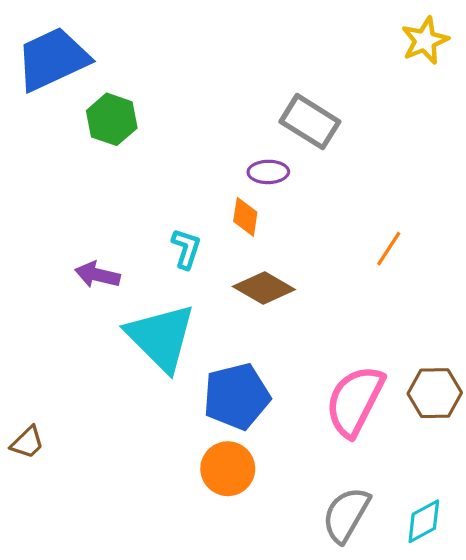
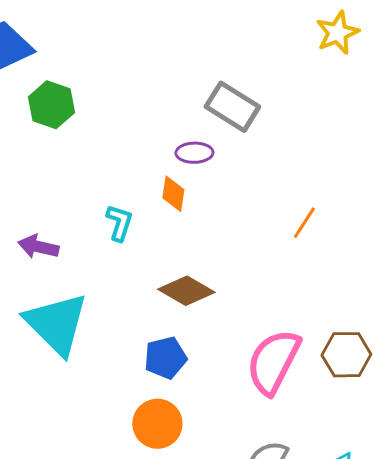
brown diamond: (264, 288) -> (186, 291), moved
cyan triangle: (161, 337) -> (56, 324), moved
blue pentagon: (237, 396) -> (165, 358), size x0.7

